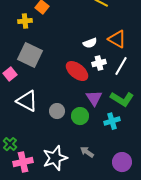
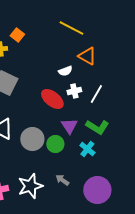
orange triangle: (117, 39) -> (87, 56), moved
gray circle: (57, 111) -> (32, 139), size x1.5
cyan cross: (112, 121) -> (87, 149), turned -35
purple circle: (122, 162) -> (97, 190), size x1.4

